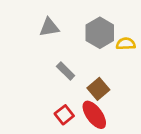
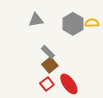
yellow semicircle: (126, 44) -> (92, 23), moved
brown square: (98, 89) -> (50, 65), moved

